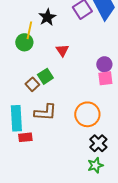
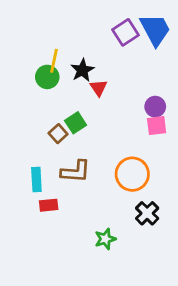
black star: (47, 17) -> (82, 70), moved
cyan rectangle: (16, 118) -> (36, 180), size x0.7
green star: (95, 165) -> (105, 239), moved

